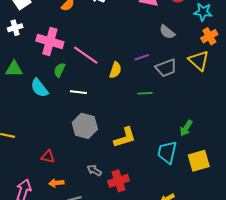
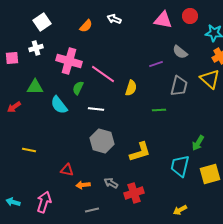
purple line: (142, 57) -> (156, 64), moved
gray trapezoid: (166, 68) -> (179, 86), turned -55
orange arrow: (56, 183) -> (83, 185), moved

